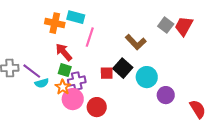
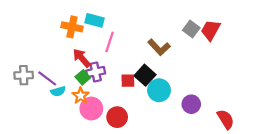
green square: (65, 70) -> (83, 77), turned 32
cyan circle: (147, 77) -> (159, 90), moved
purple cross: (77, 81) -> (96, 72), moved

